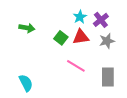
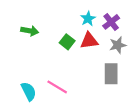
pink line: (76, 66) -> (57, 87), moved
gray rectangle: (108, 77) -> (111, 74), moved

